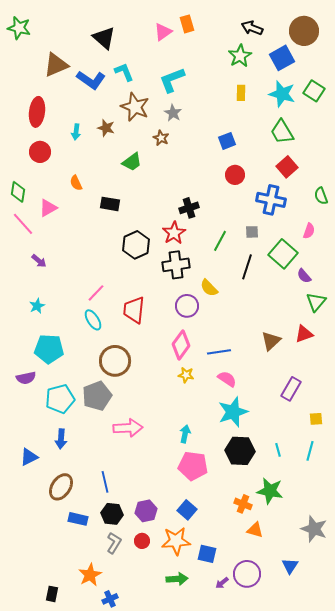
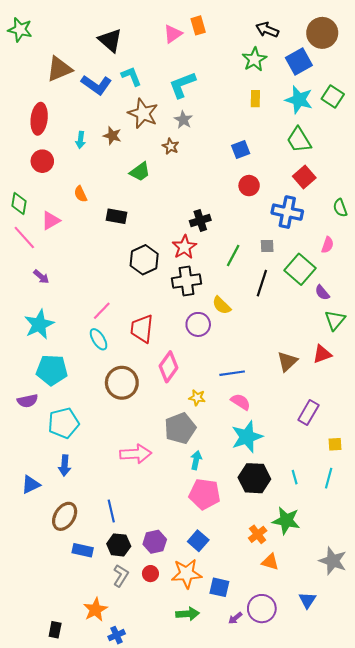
cyan star: (37, 306) -> (39, 324), size x1.8
pink diamond: (181, 345) -> (168, 367), moved
gray pentagon: (97, 396) -> (180, 428), moved
orange cross: (243, 504) -> (258, 534), turned 30

